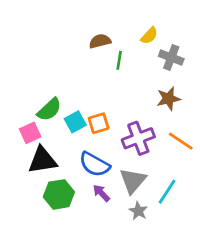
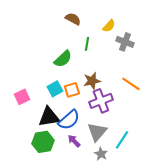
brown semicircle: (100, 41) -> (73, 19), moved, turned 42
brown star: (168, 99) -> (92, 81), moved
green semicircle: (49, 110) -> (63, 59), moved
orange line: (181, 141) -> (131, 84), moved
black triangle: (42, 160) -> (49, 117), moved
blue semicircle: (94, 164) -> (69, 120), turned -70

